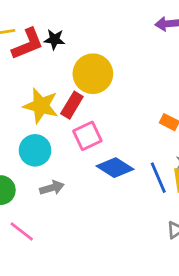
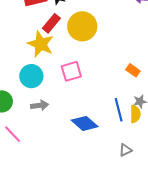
red rectangle: (72, 105) -> (51, 23), moved
blue diamond: (115, 168) -> (85, 123), moved

